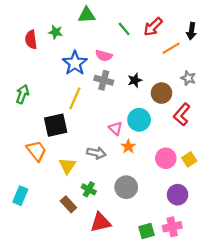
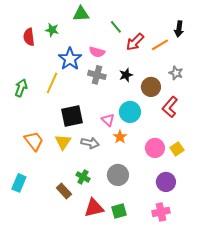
red arrow: (153, 27) -> (135, 42), moved
yellow line: (75, 98) -> (52, 83), moved
black square: (56, 125) -> (72, 116), moved
yellow triangle: (67, 166) -> (63, 142), moved
green square: (147, 231) -> (119, 211), moved

